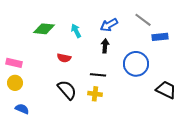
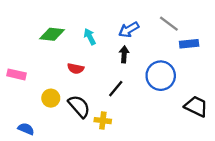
black line: (98, 75) -> (116, 89), turned -56
yellow circle: (15, 83) -> (51, 98), moved
yellow cross: (95, 94) -> (103, 121), moved

